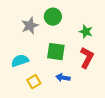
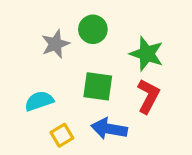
green star: (86, 32) -> (147, 54), size x1.5
blue arrow: (63, 78) -> (109, 129), size x1.5

